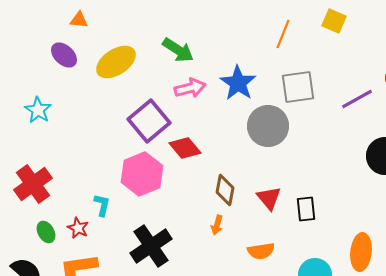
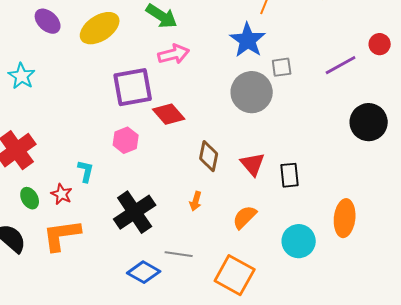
blue star: (238, 83) -> (248, 40), moved
gray square: (298, 87) -> (282, 67), moved, size x0.6
purple square: (149, 121) -> (133, 87), turned 30
pink hexagon: (142, 174) -> (126, 140), size x0.6
orange arrow: (217, 225) -> (196, 201), moved
orange semicircle: (261, 251) -> (245, 217), turned 144

